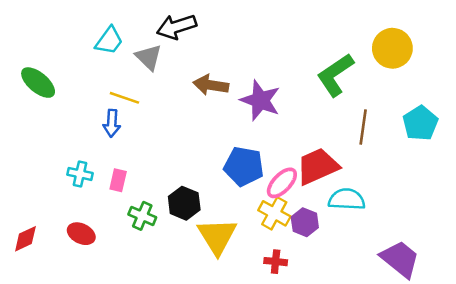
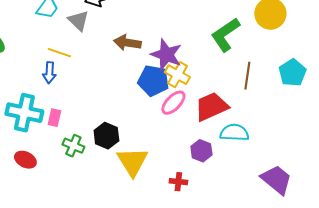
blue pentagon: (244, 166) -> (153, 81), moved
cyan cross: (80, 174) -> (24, 113), size x1.8
pink ellipse: (282, 183) -> (173, 103), moved
yellow cross: (274, 213) -> (177, 75), moved

